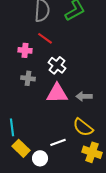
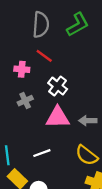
gray cross: (28, 78) -> (25, 101), turned -32
white line: (58, 142) -> (42, 153), moved

